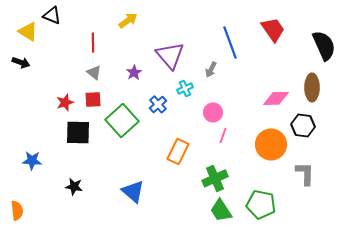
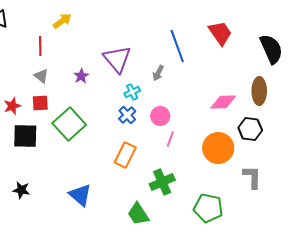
yellow arrow: (128, 20) -> (62, 21), moved
blue cross: (158, 104) -> (127, 115), moved
green trapezoid: (221, 210) -> (138, 214), moved

